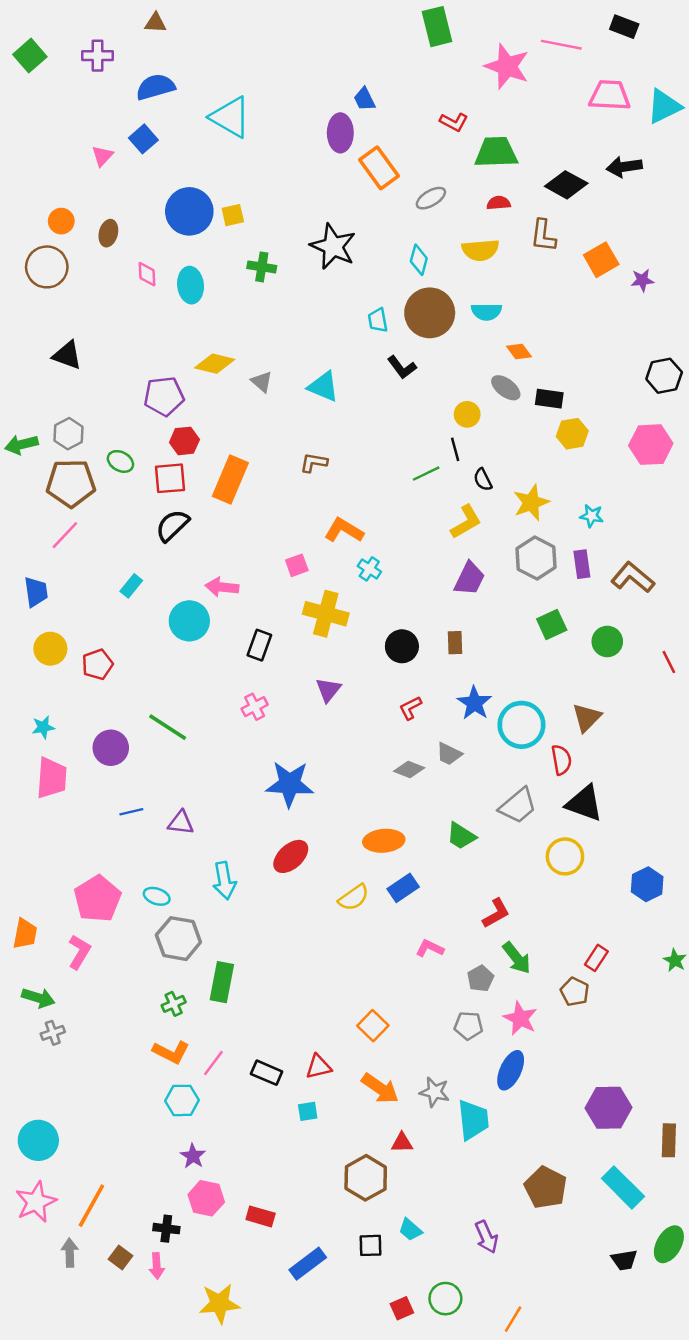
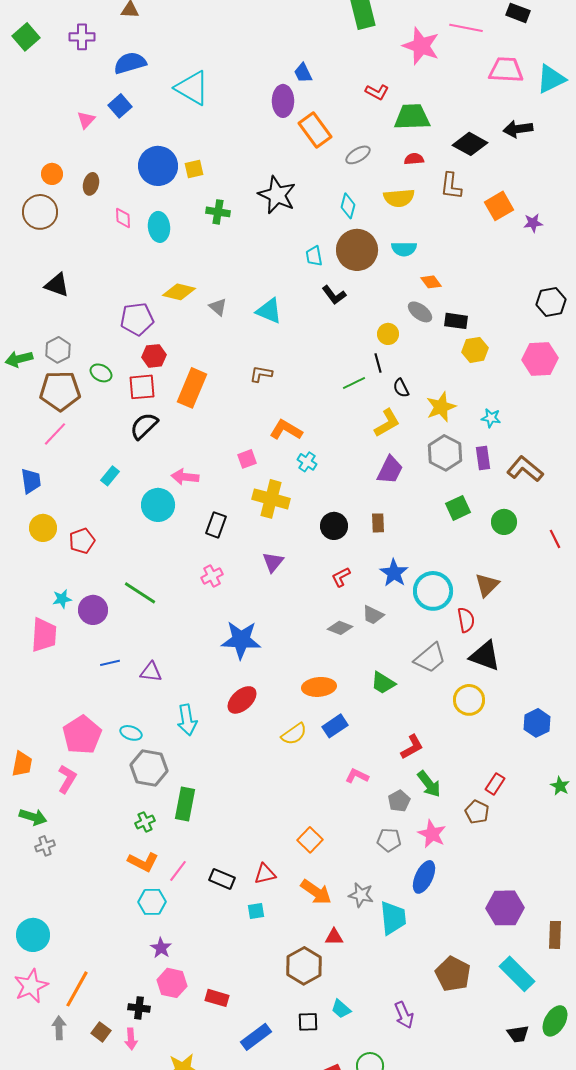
cyan star: (43, 727) -> (62, 599), moved

